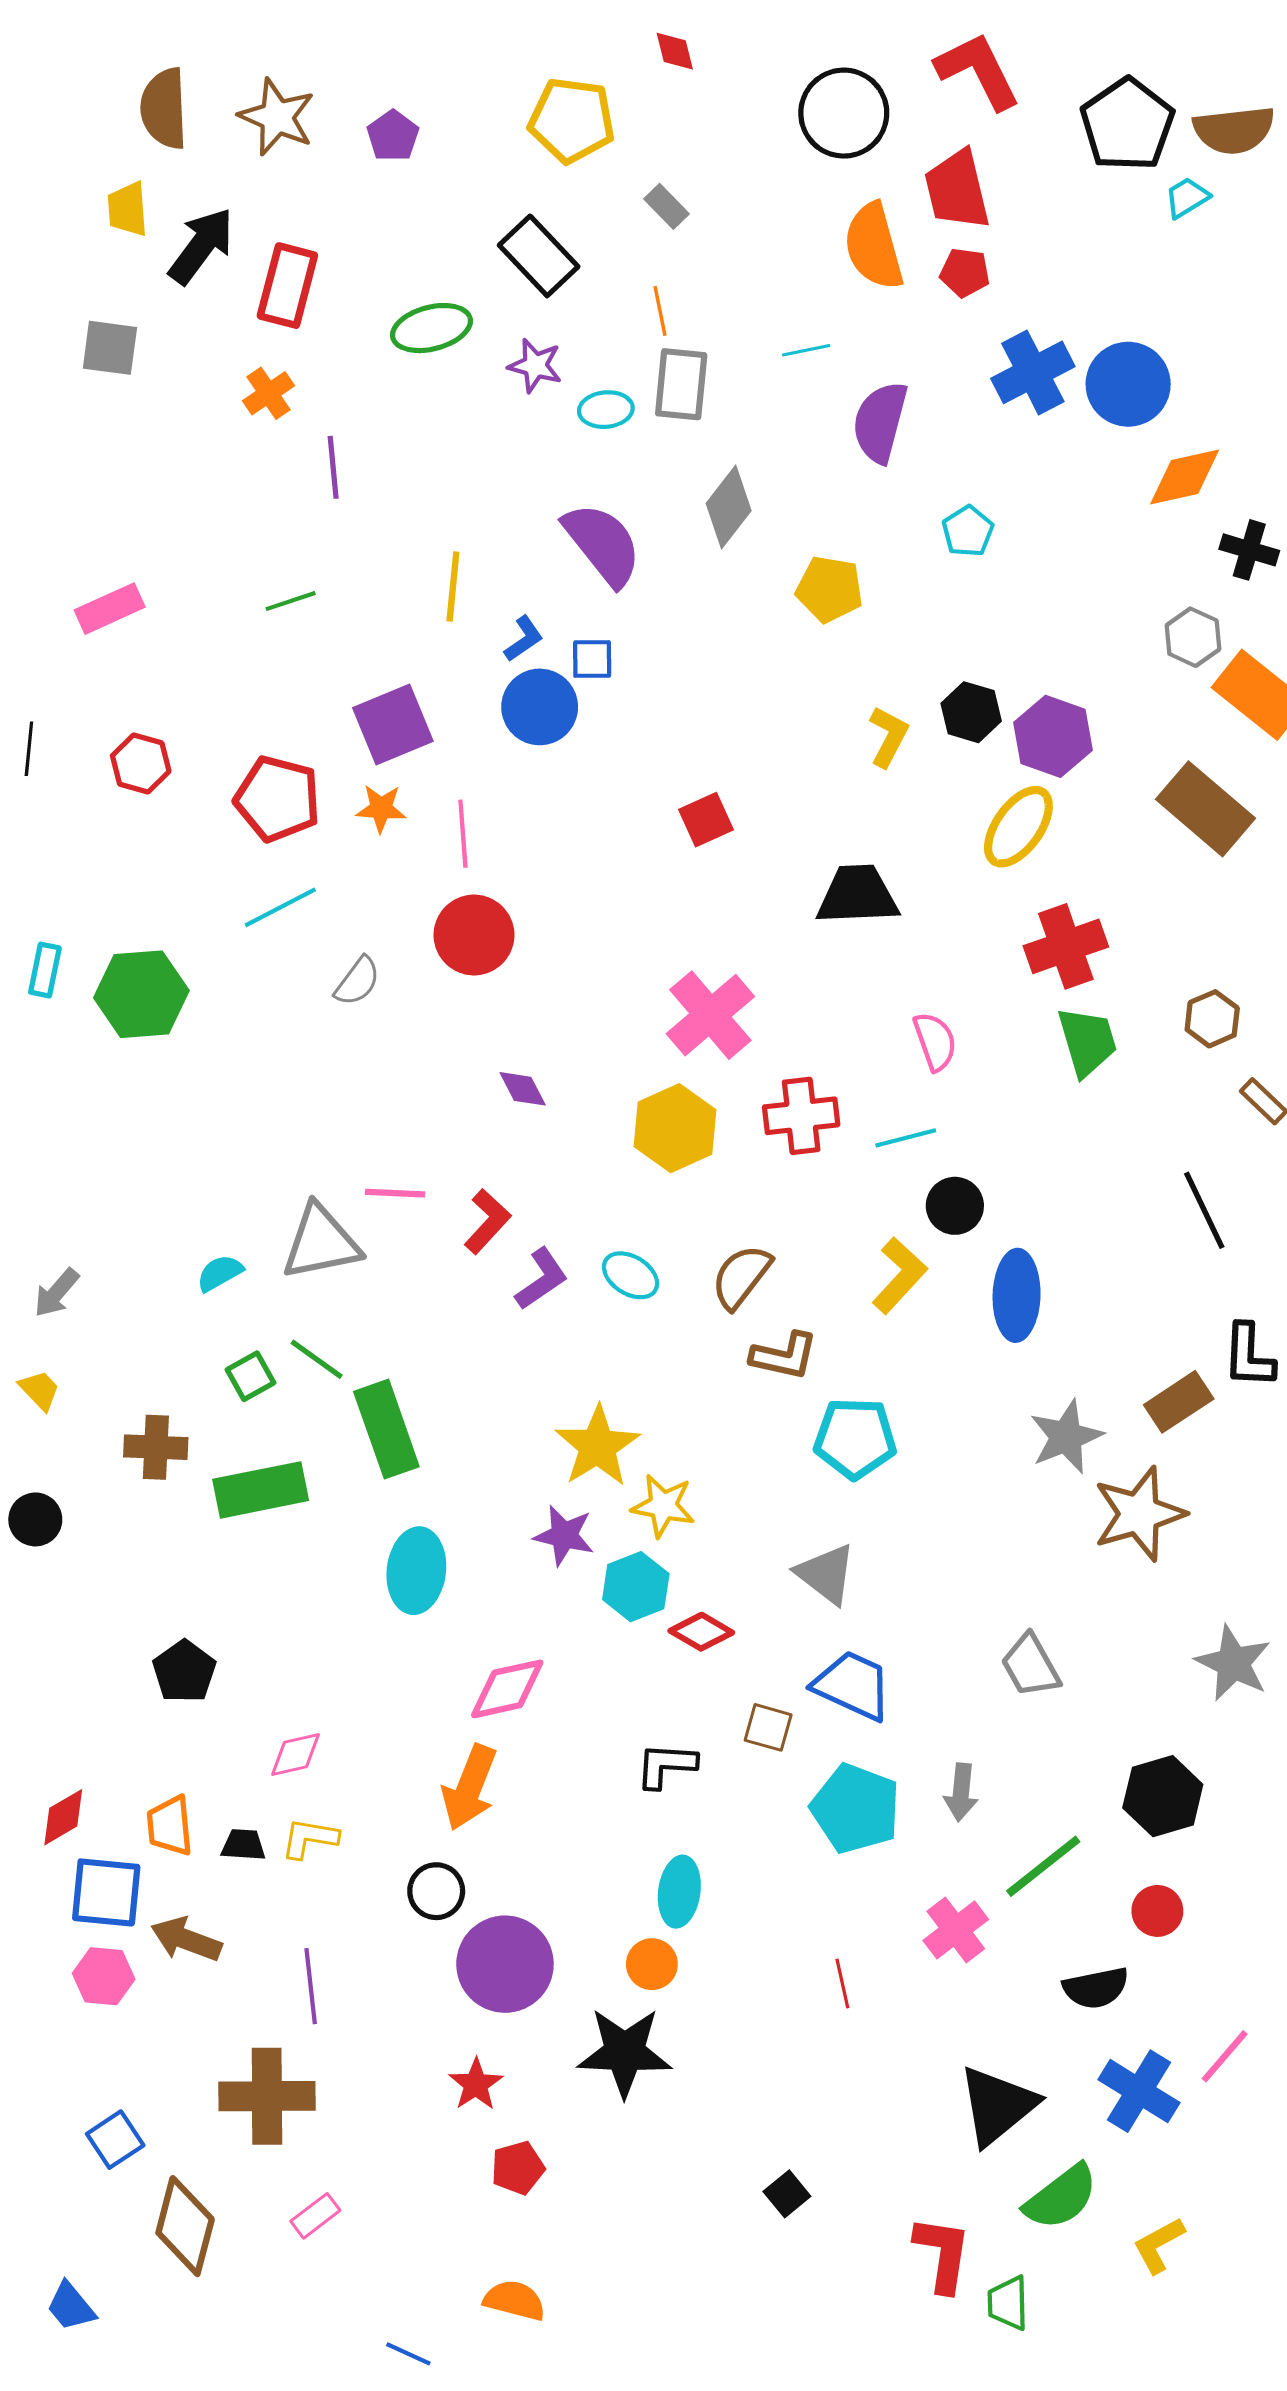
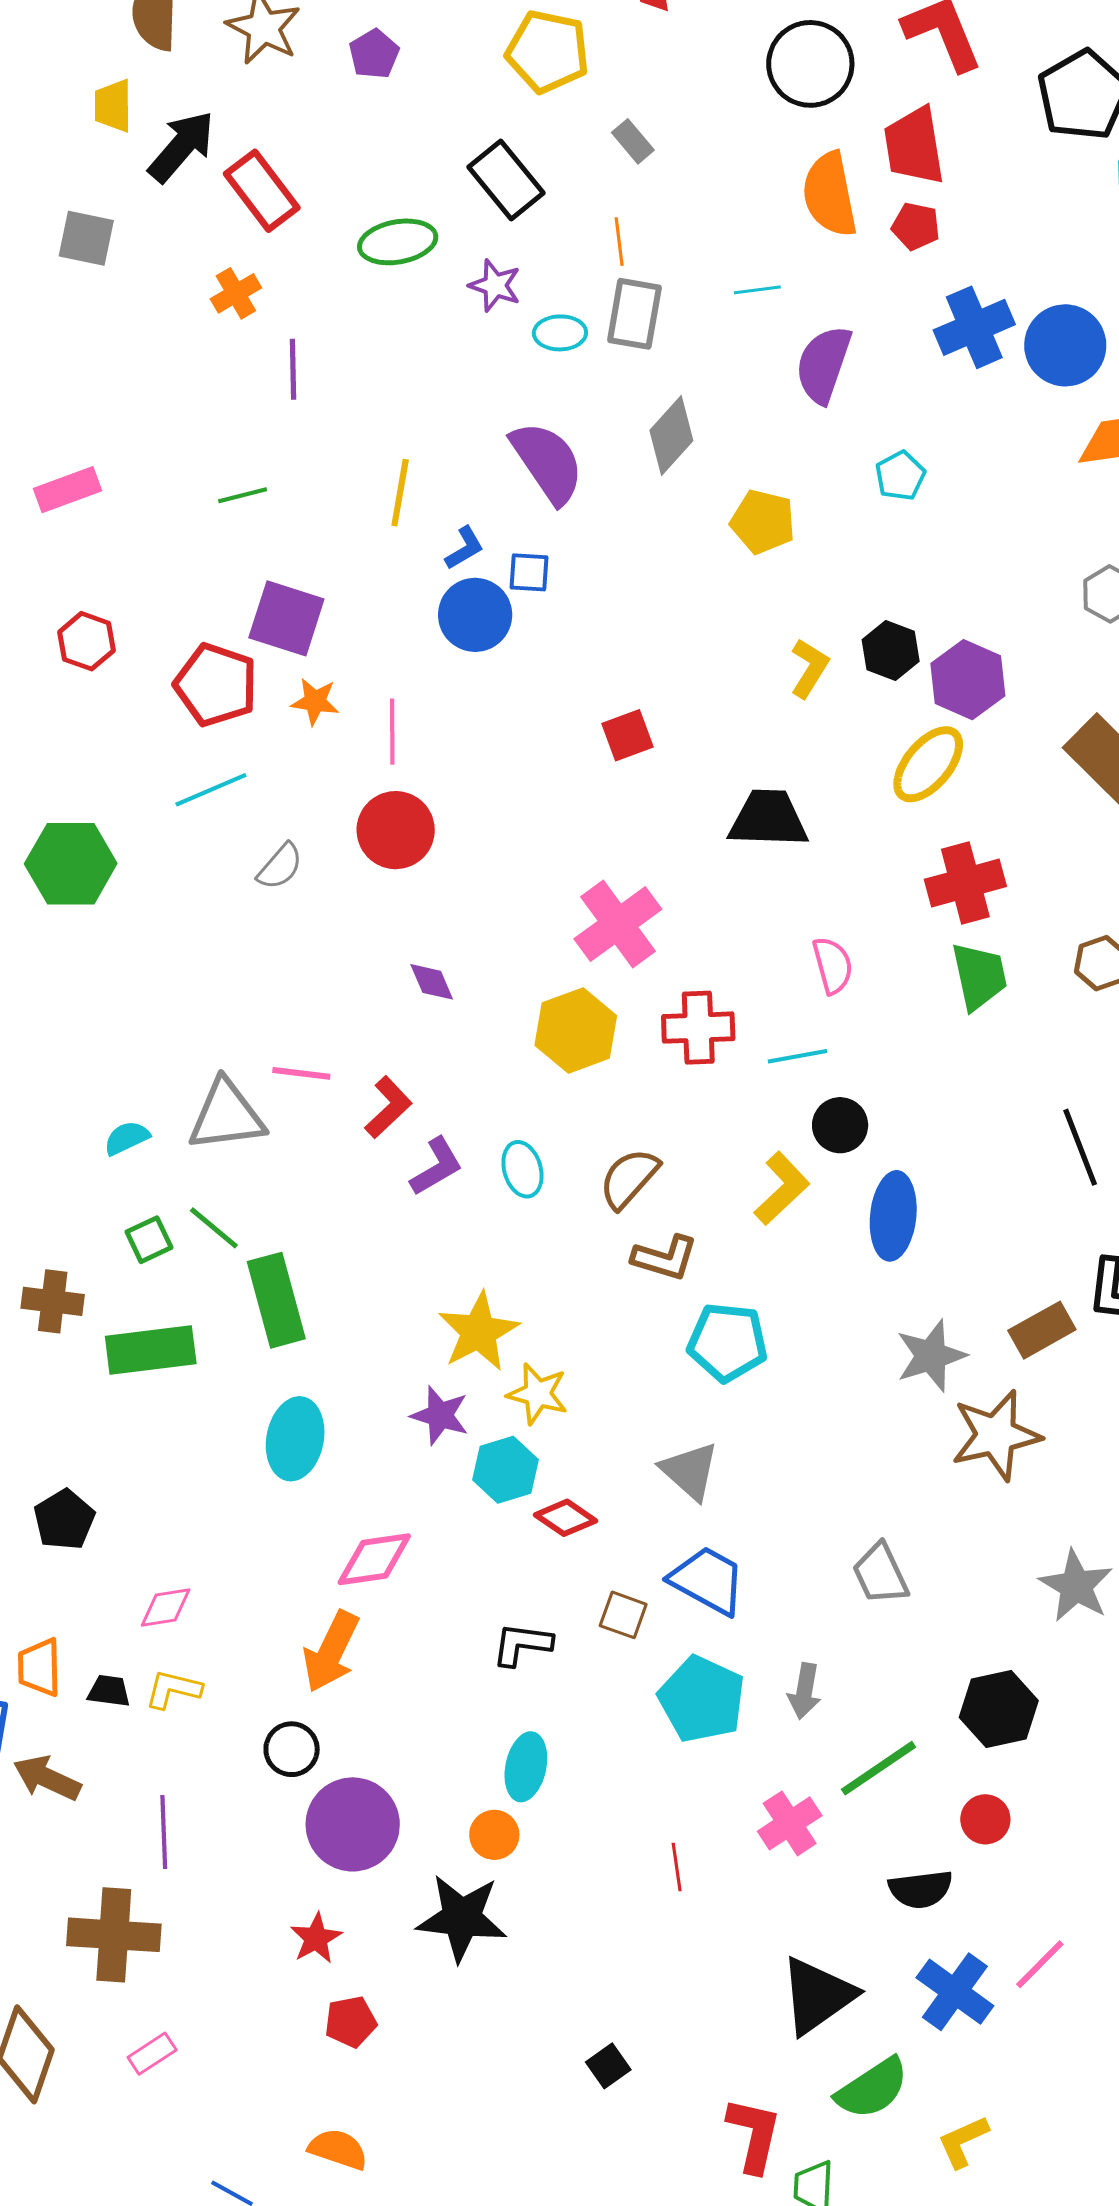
red rectangle: (287, 286) -> (262, 191), turned -56
purple square: (393, 725) -> (286, 618), moved, turned 36
cyan ellipse: (631, 1275) -> (522, 1169), turned 38

